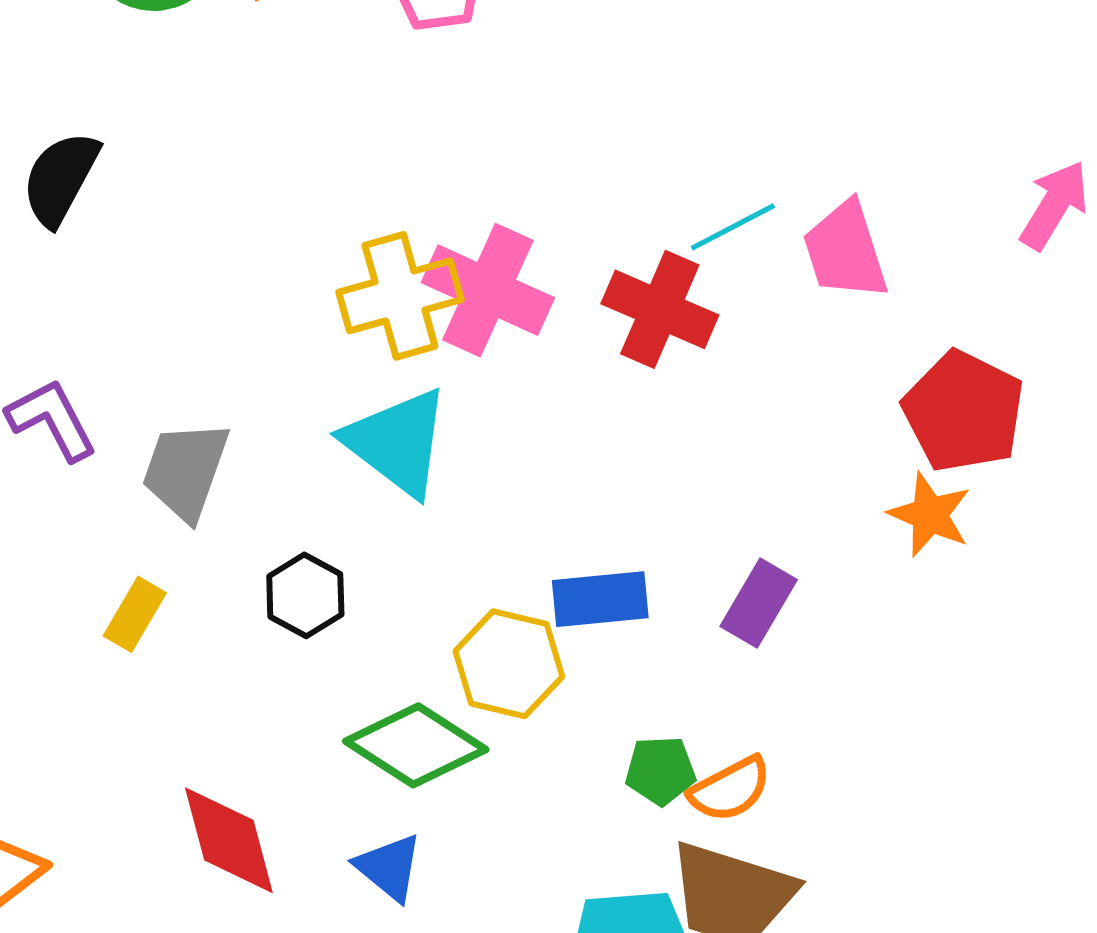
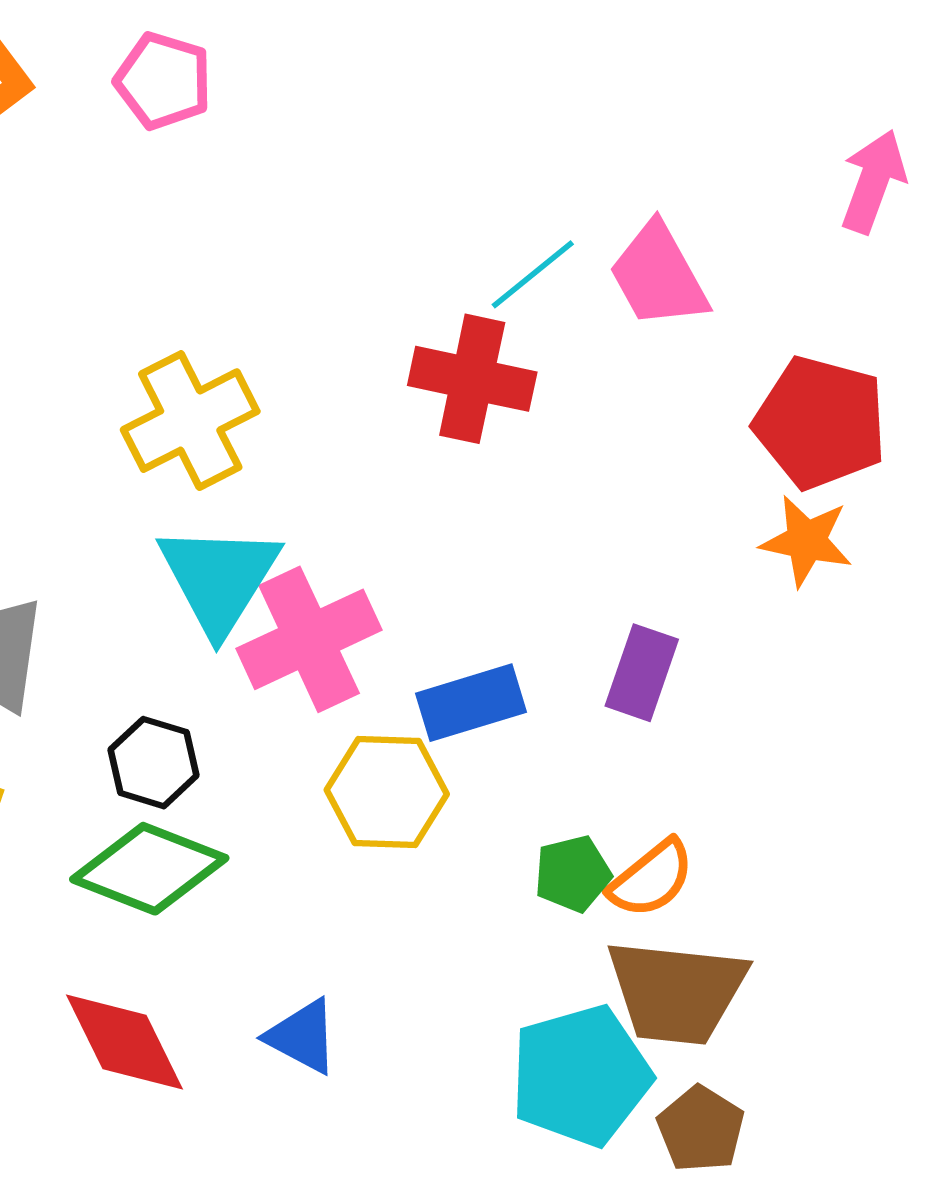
pink cross: (488, 290) -> (309, 639), moved, turned -38
cyan triangle: (397, 442) -> (219, 578), turned 36
green diamond: (416, 745) -> (149, 869), moved

